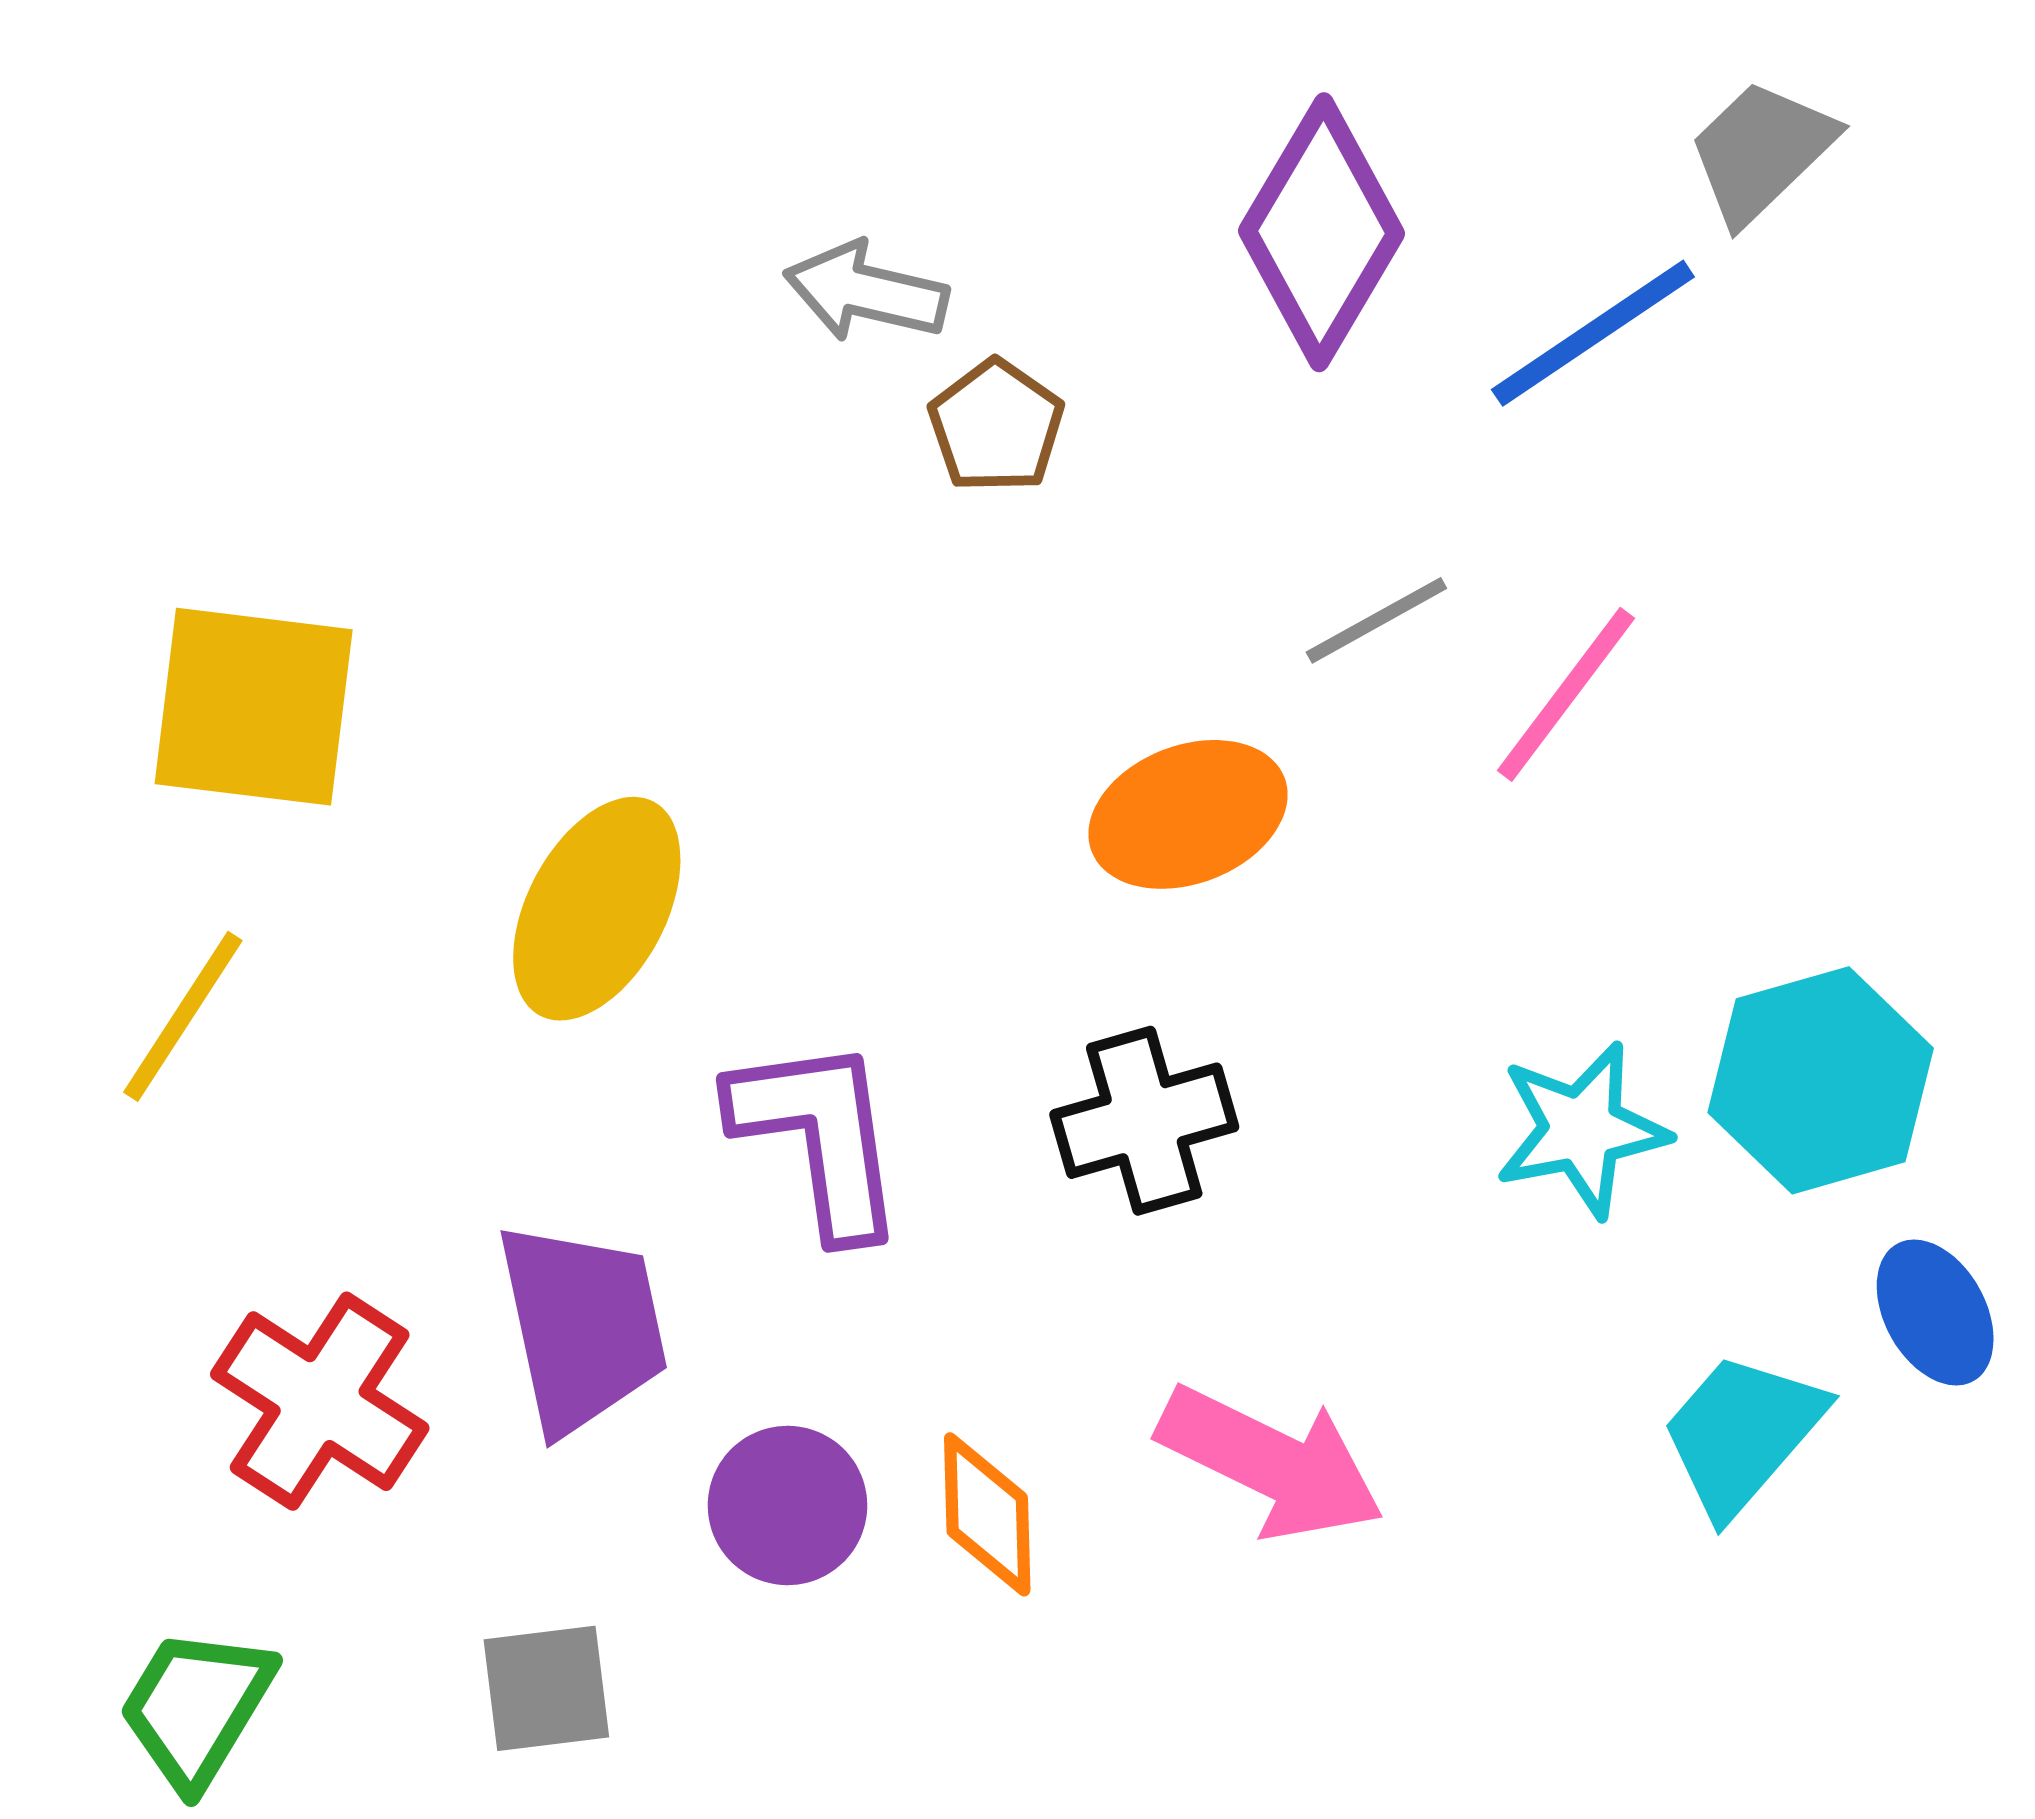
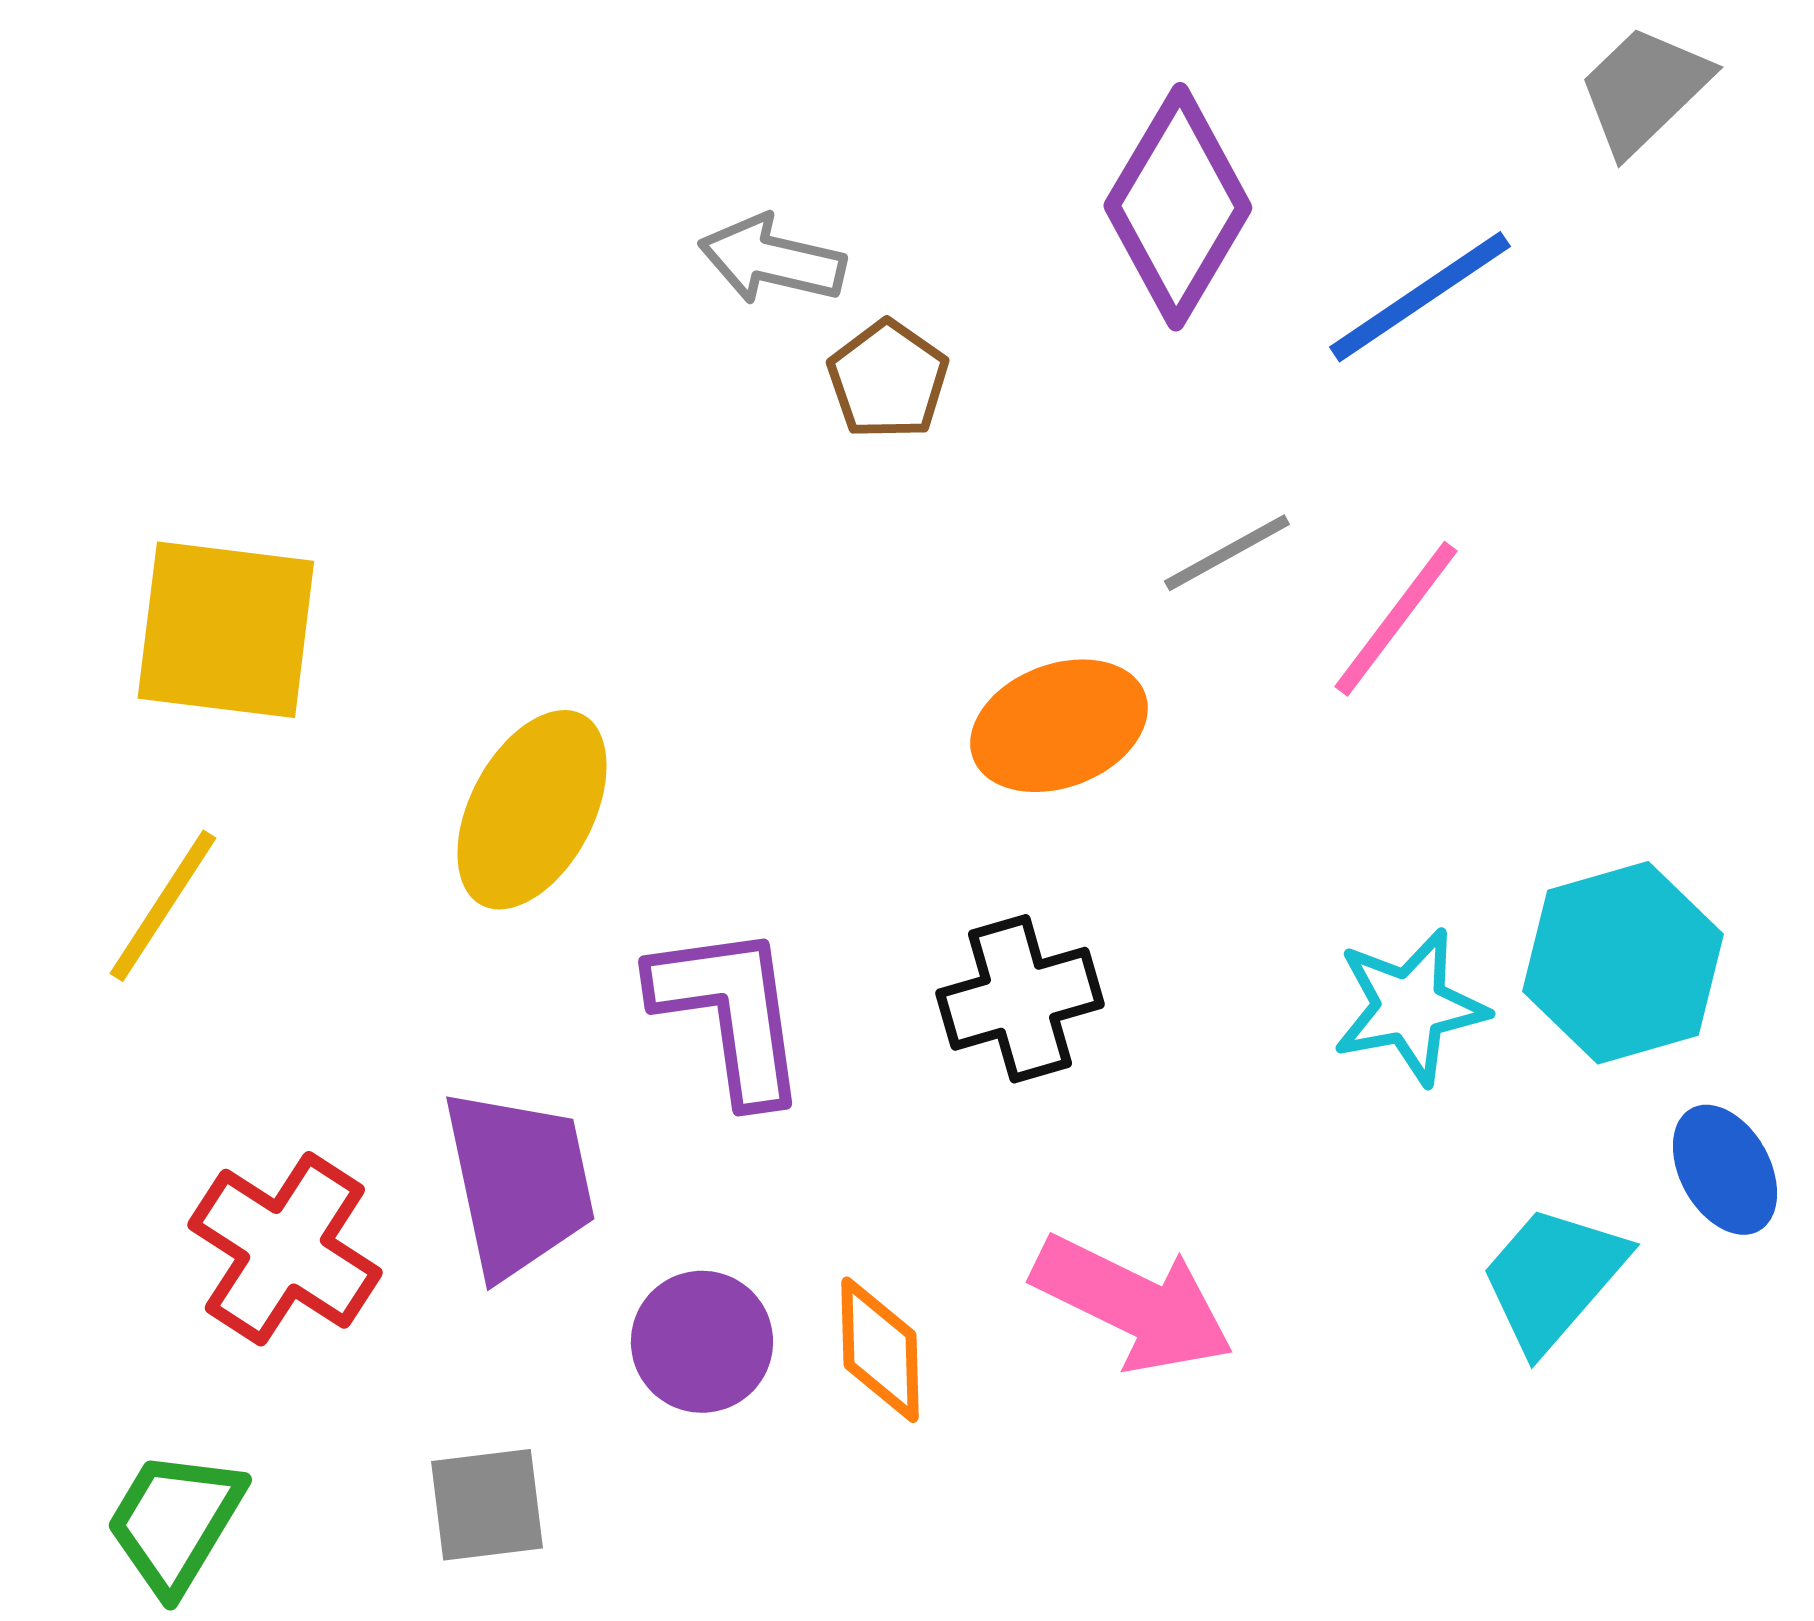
gray trapezoid: (1761, 151) -> (1644, 90), moved

